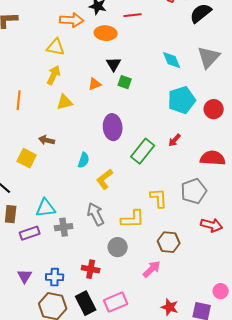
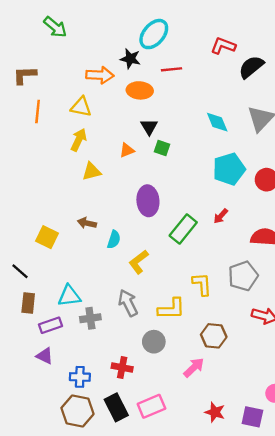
orange line: (19, 100) -> (38, 112), moved
brown arrow: (47, 140) -> (87, 223), moved
purple triangle: (25, 276) -> (45, 356), moved, turned -35

